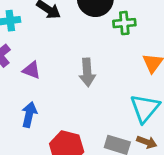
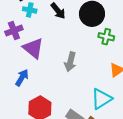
purple triangle: (31, 70) -> (33, 48), size x1.6

